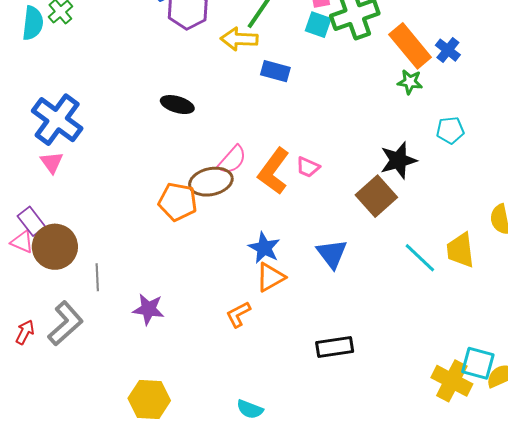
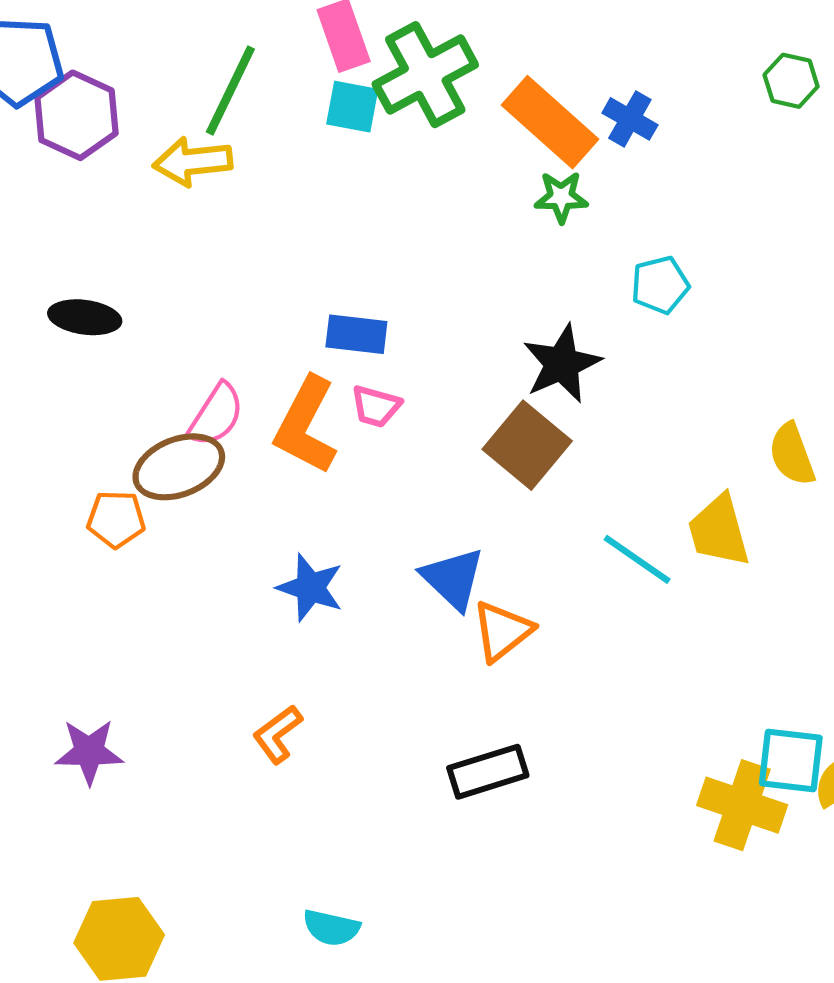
blue rectangle: (275, 71) -> (356, 334), moved
orange pentagon: (178, 202) -> (116, 519), size x0.7
orange triangle: (270, 277) -> (502, 631), moved

